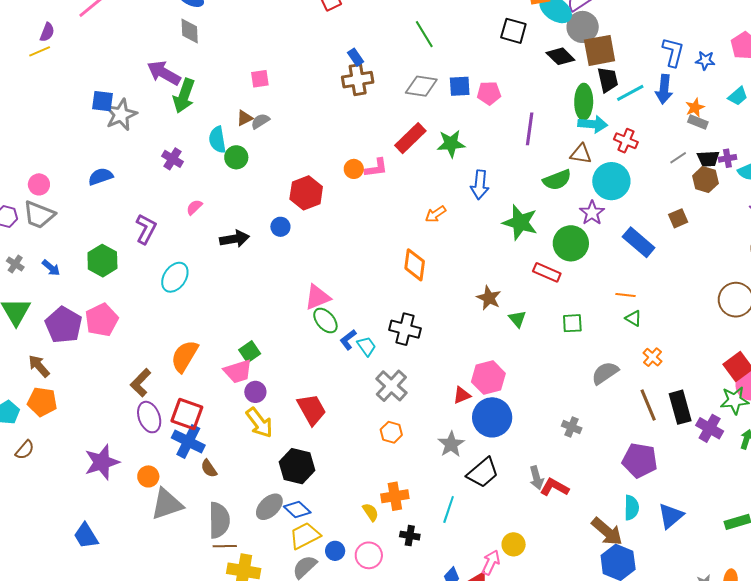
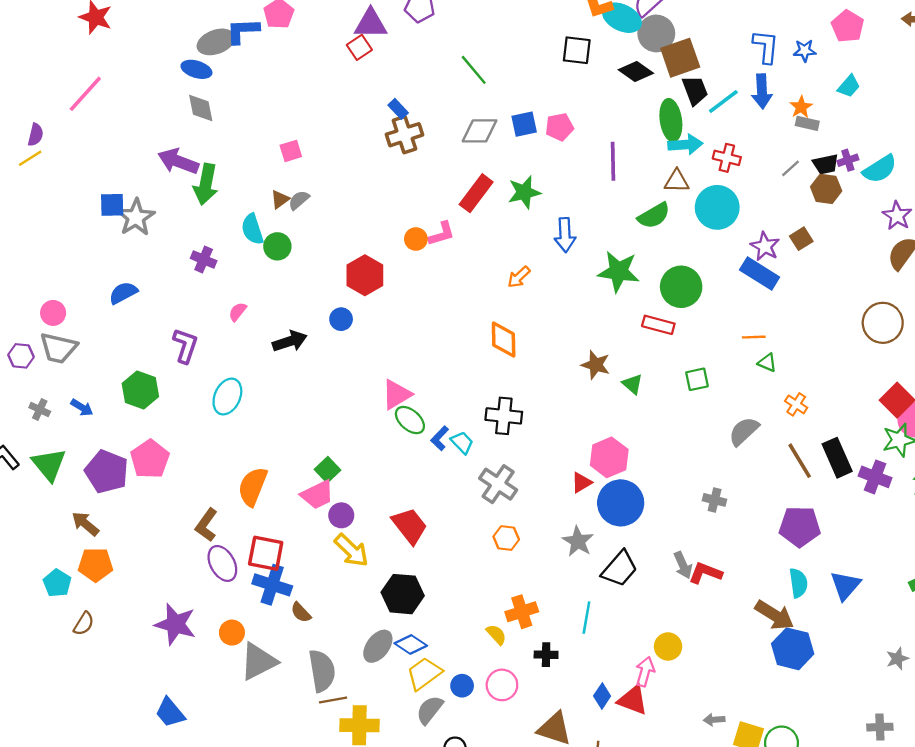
purple star: (592, 213) -> (765, 246), moved
purple star: (102, 462) -> (175, 624), turned -30

